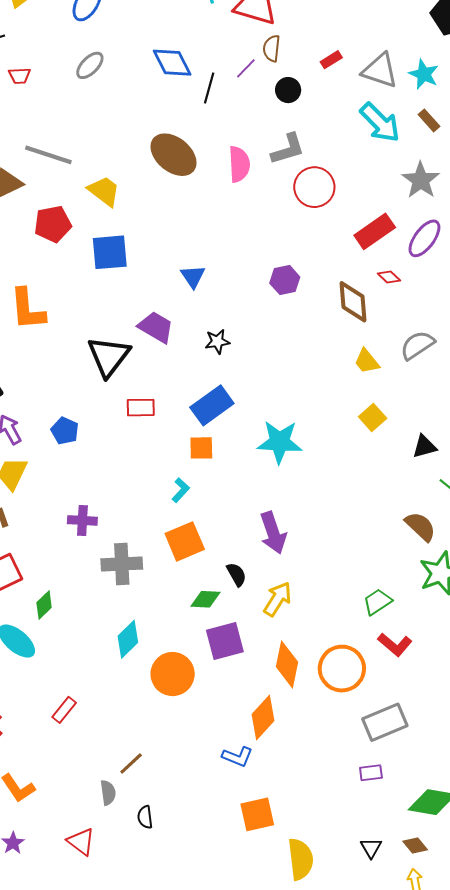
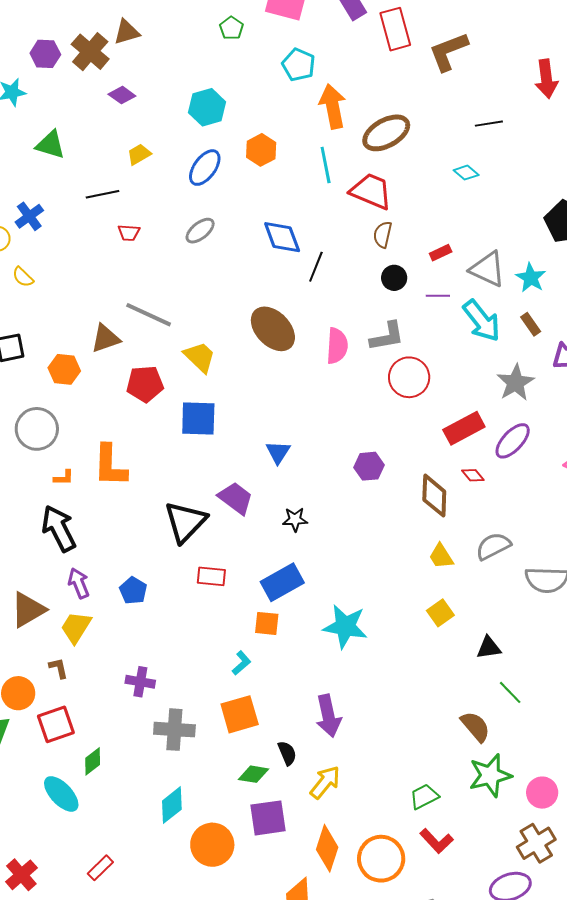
purple line: (246, 68) -> (438, 296), moved, turned 40

